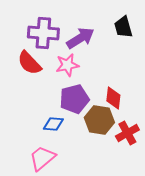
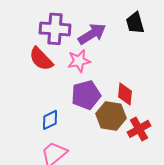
blue diamond: (53, 124) -> (50, 120), moved, turned -30

